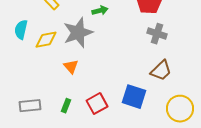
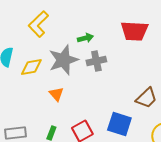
gray cross: (157, 34) -> (96, 61), moved, turned -30

